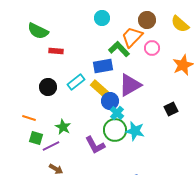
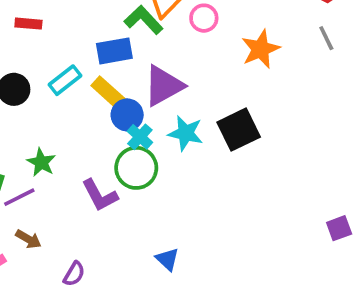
black square: (171, 109) -> (239, 130), size x1.6
cyan star: (135, 131) -> (186, 133), moved

